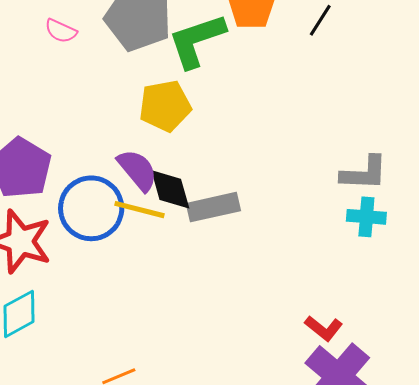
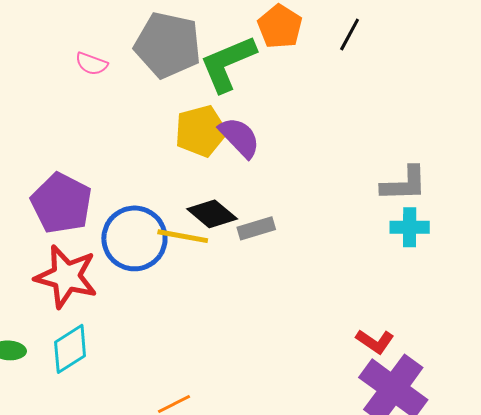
purple semicircle: (138, 170) -> (239, 137), moved
black diamond: (170, 189) -> (212, 214), turned -30
gray rectangle: (213, 207) -> (256, 228), size x0.7

